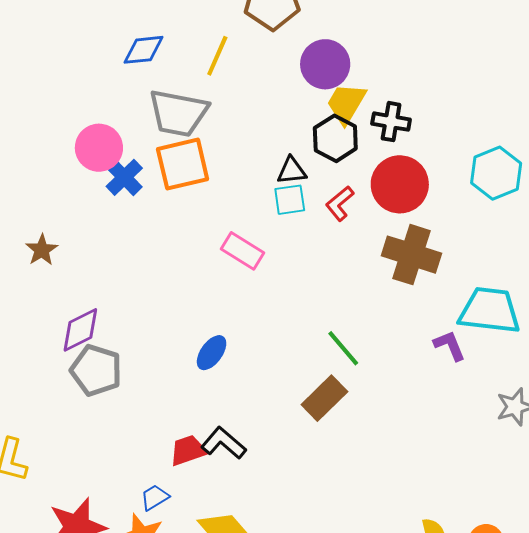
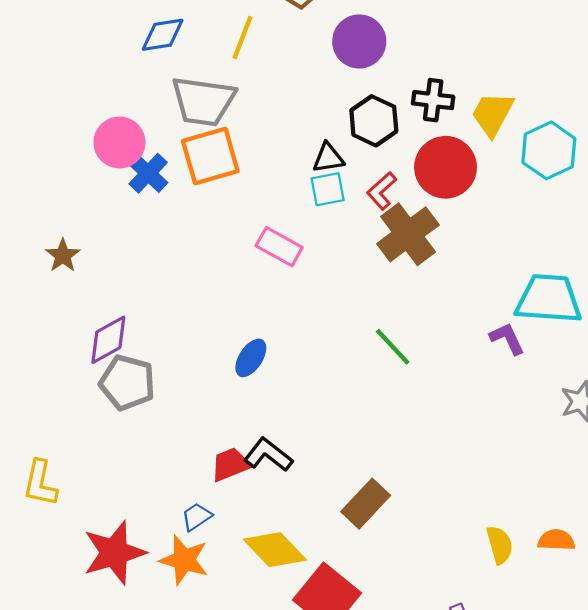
yellow trapezoid: (346, 103) -> (493, 114), moved
brown cross: (411, 255) -> (408, 234), moved, turned 38
brown rectangle: (324, 398) -> (366, 504), moved

